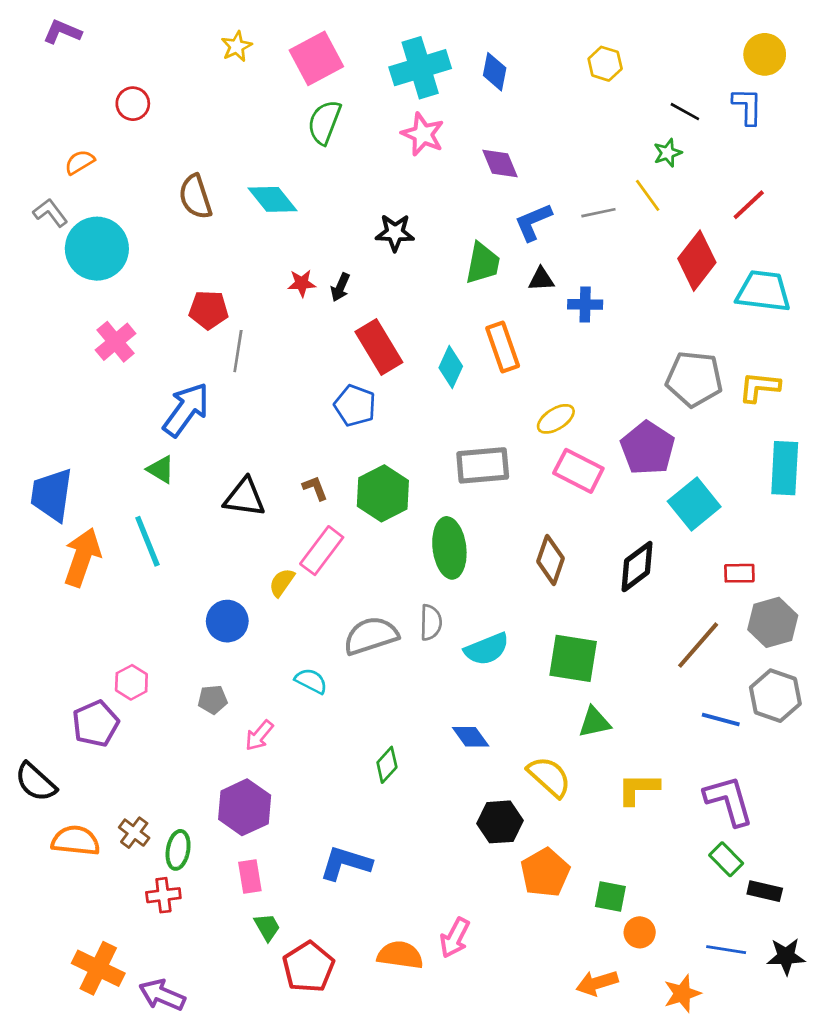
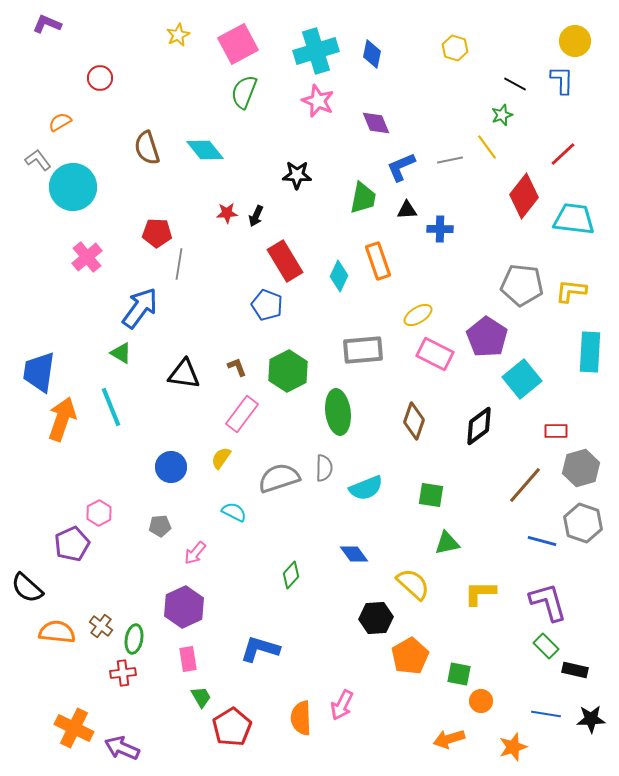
yellow semicircle: (282, 583) -> (221, 458), moved
green square: (573, 658) -> (431, 495), size x0.7
orange semicircle: (400, 955) -> (301, 718), turned -100

